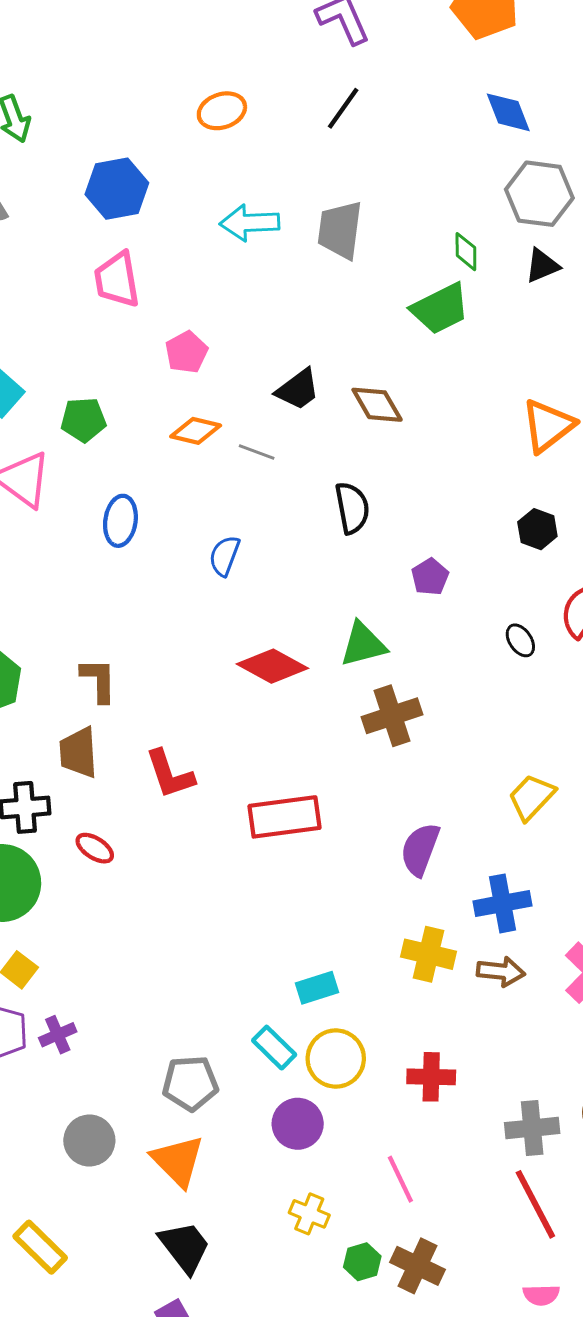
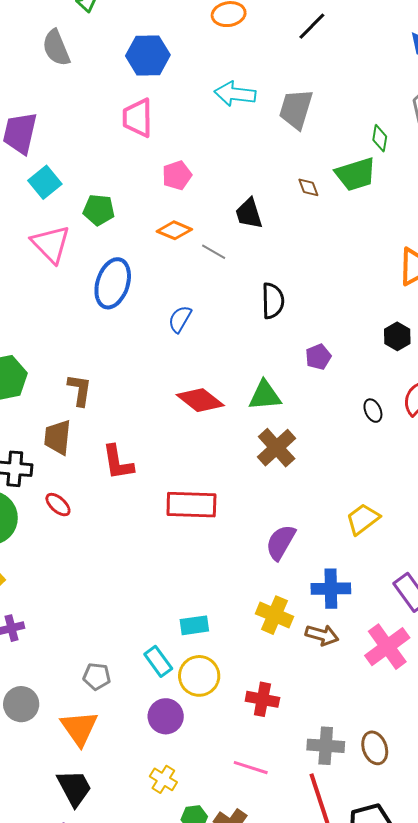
black trapezoid: (298, 389) -> (249, 213), turned 100
brown diamond: (377, 405) -> (308, 187), moved, size x0.6
blue ellipse: (120, 521) -> (113, 283), size x1.4
brown cross: (392, 716) -> (277, 448), turned -33
gray pentagon: (190, 1083) -> (97, 676), size x0.7
pink line: (400, 1179) -> (251, 768), moved, turned -56

